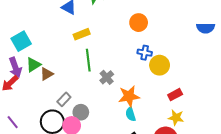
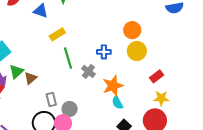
orange circle: (139, 23) -> (132, 30), moved
blue cross: (145, 53) -> (104, 52), moved
gray rectangle: (64, 99) -> (51, 100), turned -48

